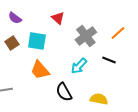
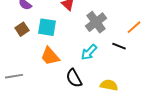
orange line: (118, 33) -> (134, 27), moved

